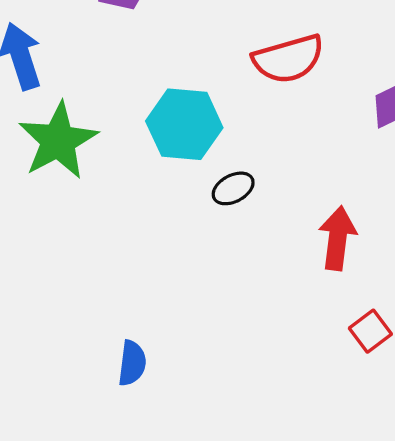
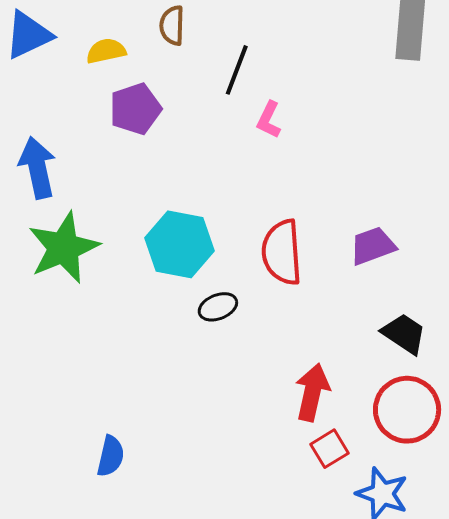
red semicircle: (288, 59) -> (282, 252), moved, turned 96
red arrow: (338, 238) -> (312, 392), moved

